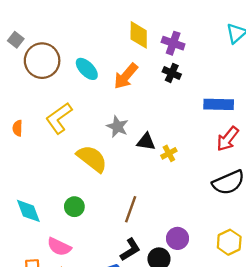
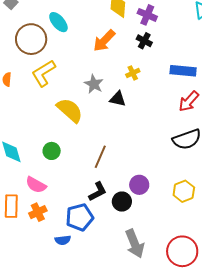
brown circle: (42, 61) -> (31, 39), moved
cyan ellipse: (87, 69) -> (58, 22), moved
yellow cross: (169, 153) -> (133, 73), moved

